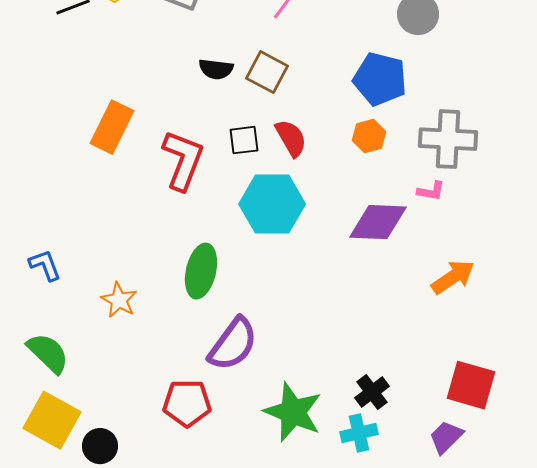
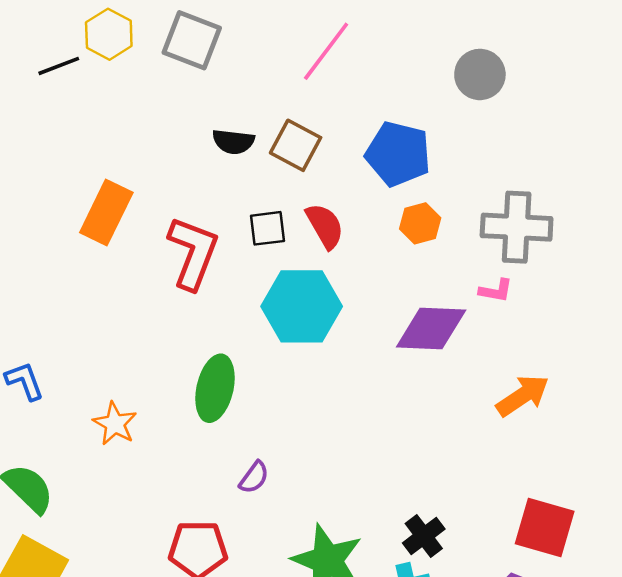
blue pentagon: (380, 79) -> (398, 154), moved
purple semicircle: (233, 344) -> (254, 477), size x0.5

